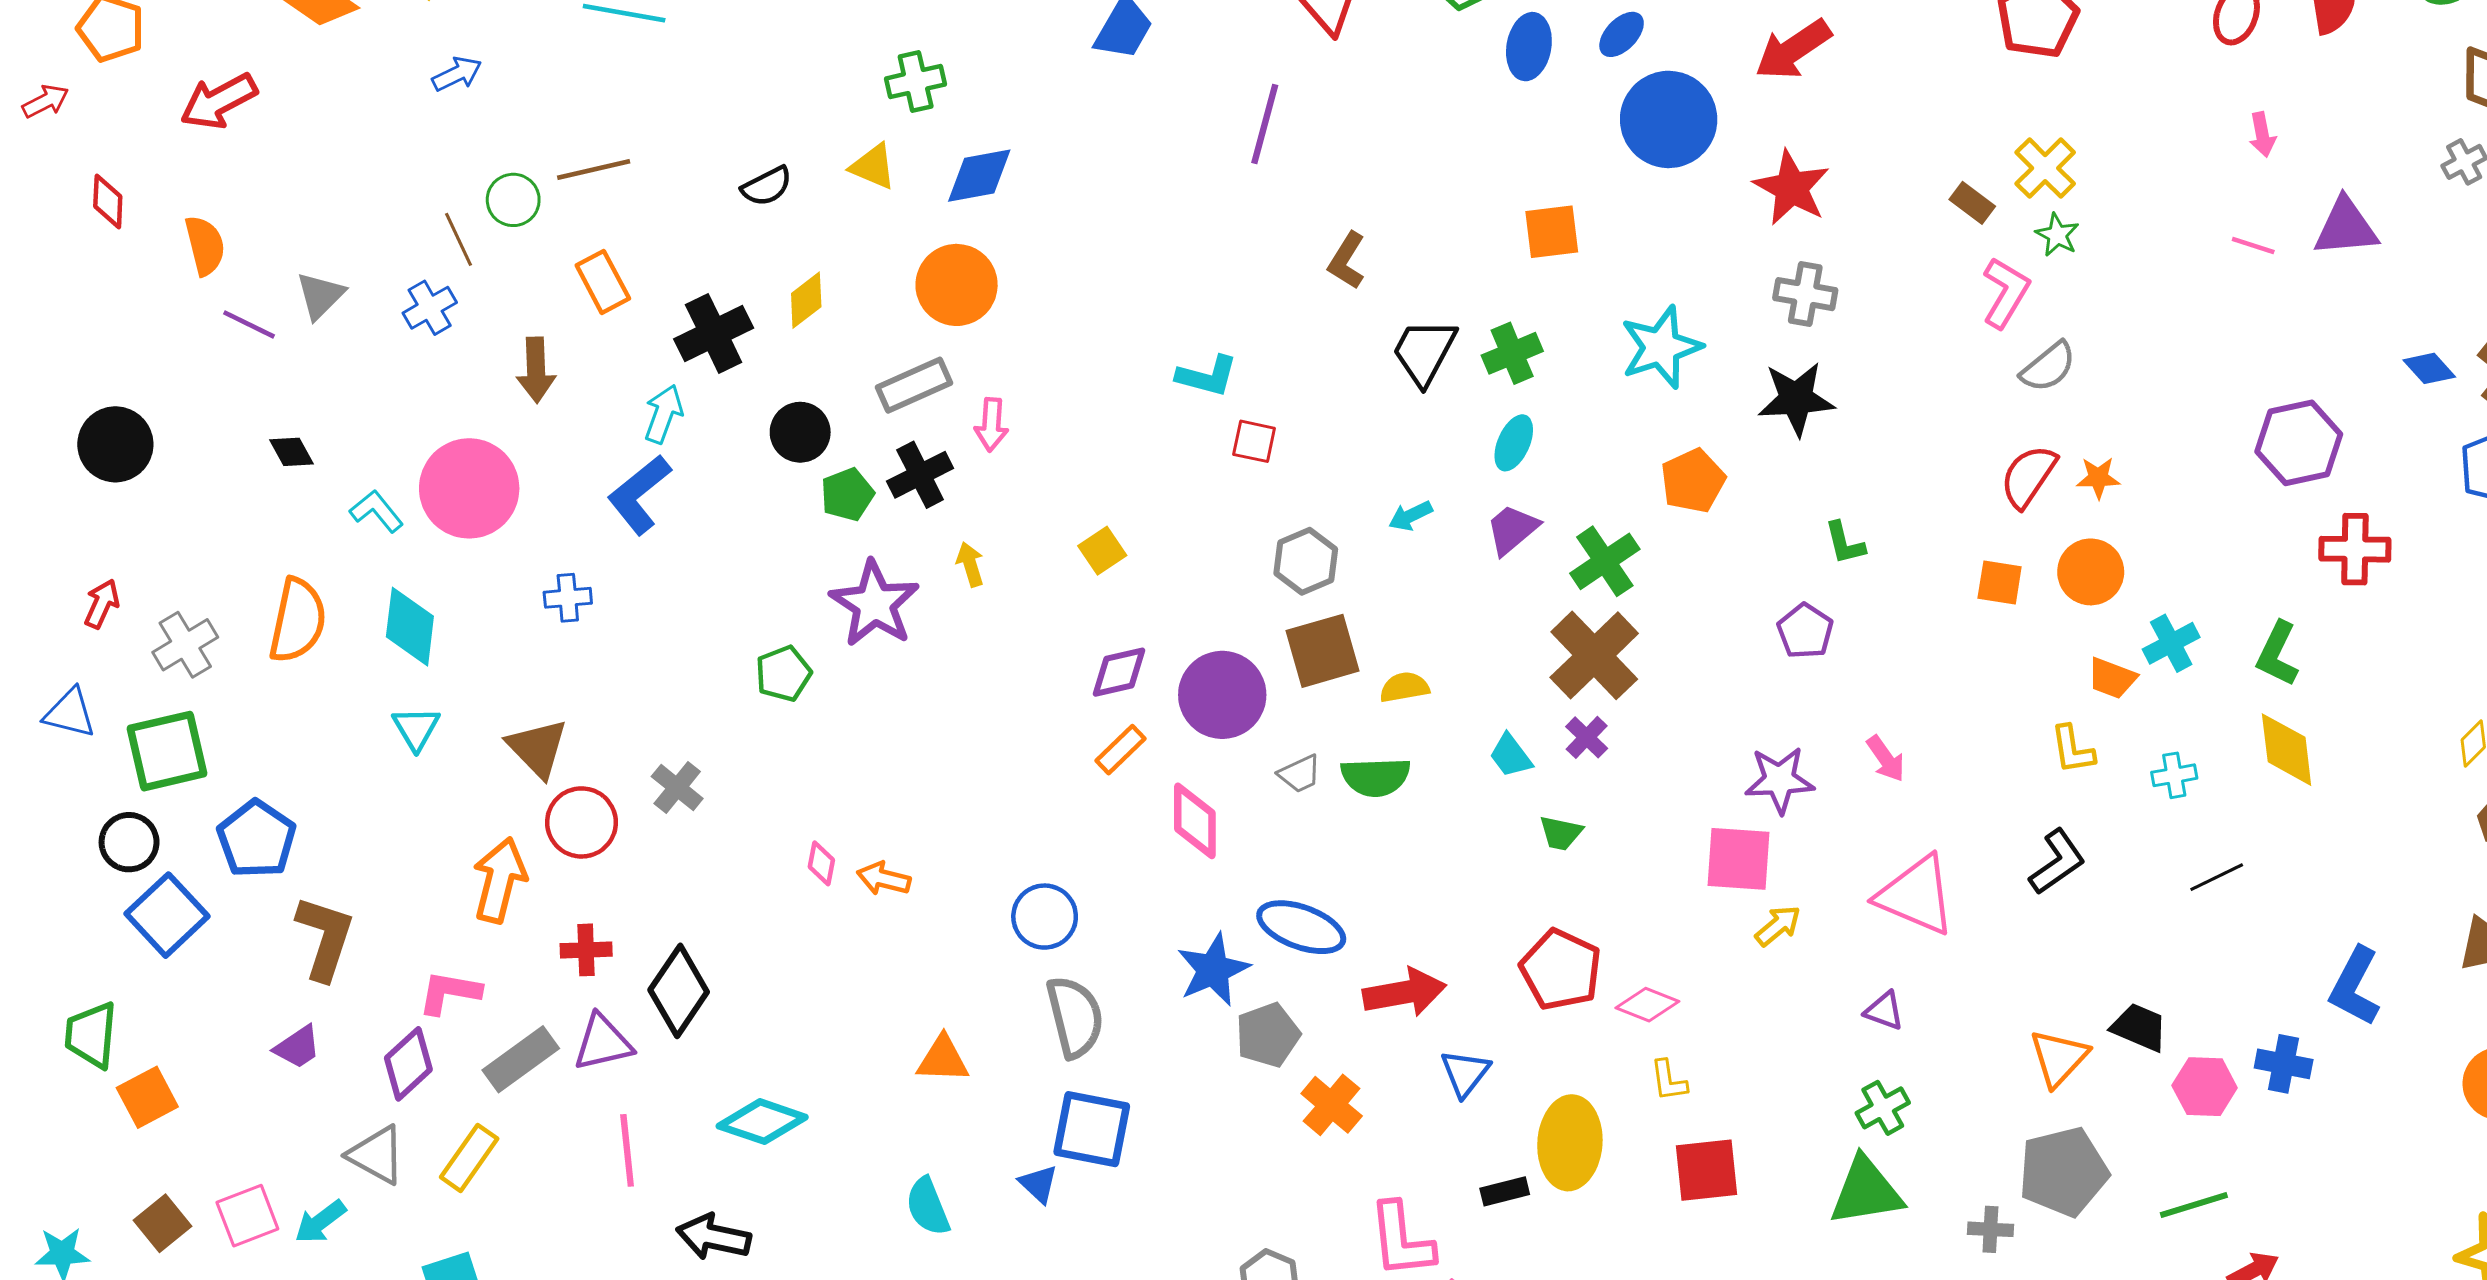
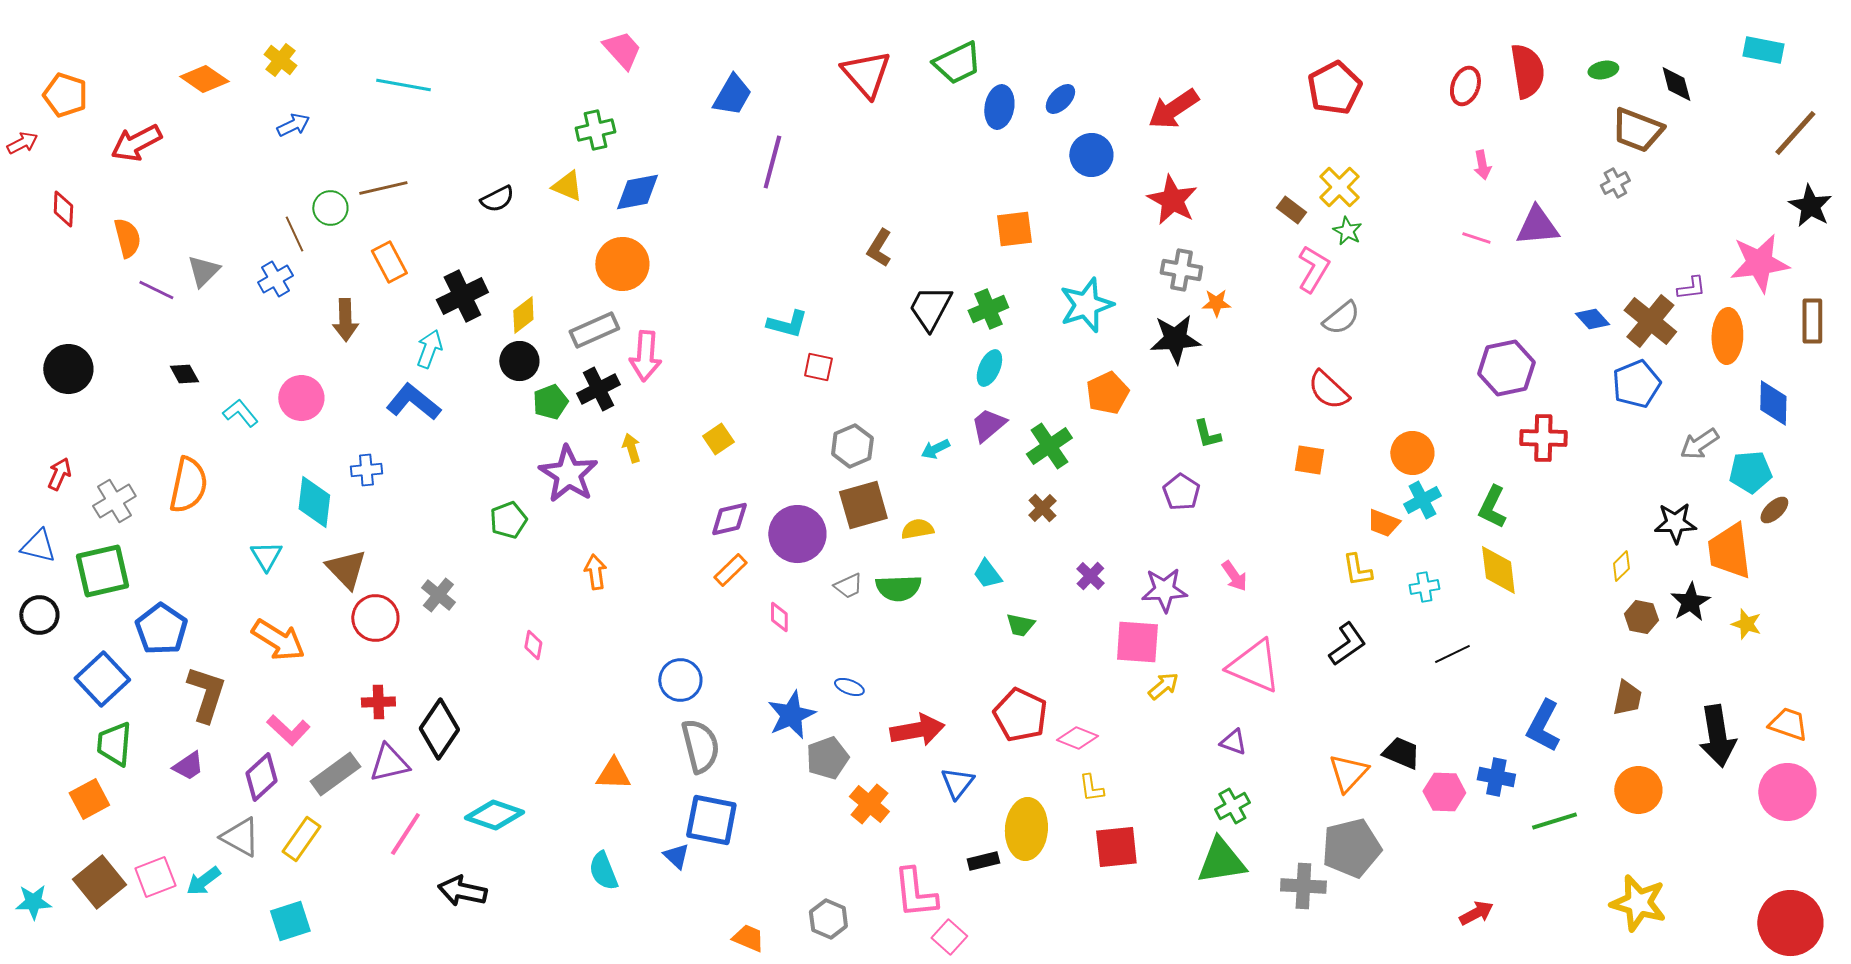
blue circle: (1669, 119) -> (1091, 155), size x0.7
purple line: (1265, 124) -> (772, 162), moved
yellow diamond: (806, 300) -> (523, 315), moved
pink arrow: (991, 425) -> (645, 356), size x1.4
red semicircle: (2028, 476) -> (1328, 390), turned -81
orange star: (2098, 478) -> (1216, 303), moved
pink circle: (469, 488) -> (301, 398), size x0.7
blue L-shape: (639, 494) -> (413, 402), turned 78
cyan arrow: (1410, 516) -> (935, 449), moved
orange circle: (2091, 572) -> (1412, 453), moved
cyan diamond: (410, 627) -> (314, 502), moved
brown cross: (1594, 655) -> (1042, 508), size x0.5
purple cross: (1587, 737) -> (1090, 576), moved
pink diamond: (1195, 821) -> (779, 617), size x0.6
black circle: (129, 842) -> (39, 615), moved
orange arrow: (884, 879) -> (595, 572), moved, turned 68
orange arrow: (500, 880) -> (278, 640), moved, turned 108
blue ellipse: (1301, 927) -> (849, 687), size x0.5
pink L-shape: (449, 992) -> (288, 730), turned -147
green trapezoid: (91, 1035) -> (114, 744), moved
pink line: (627, 1150) -> (405, 834), turned 39
green line: (2194, 1205) -> (1554, 821), moved
brown square: (162, 1223) -> (99, 882), size x1.4
gray cross: (1990, 1229) -> (1303, 886), size x1.5

